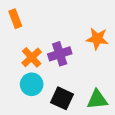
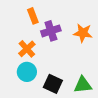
orange rectangle: (15, 19) -> (33, 16), moved
purple cross: (60, 54) -> (51, 31), moved

